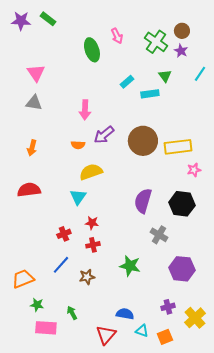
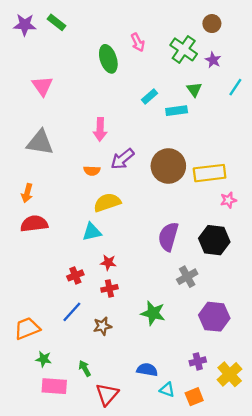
brown circle: (182, 31) -> (212, 24), moved
gray triangle: (34, 103) -> (40, 142), moved, size x1.4
orange arrow: (32, 148) -> (27, 193), moved
cyan triangle: (78, 197) -> (92, 232), turned 42
gray cross: (159, 235) -> (187, 277), turned 30
red triangle: (106, 335) -> (107, 394), moved

